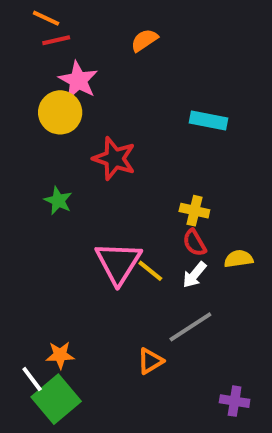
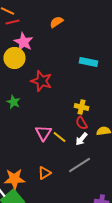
pink triangle: (118, 263) -> (43, 133), size x0.7
orange star: (60, 355) -> (14, 179), size x1.5
orange triangle: (150, 361) -> (44, 173), moved

